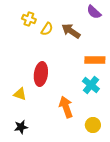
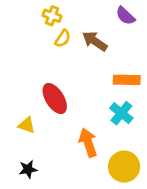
yellow cross: (29, 19) -> (52, 16), moved
red ellipse: (41, 74) -> (55, 99), turned -40
yellow circle: (93, 125) -> (124, 167), size x1.5

